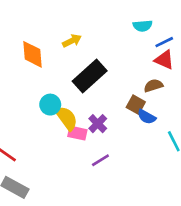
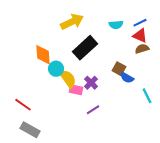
cyan semicircle: (143, 26) -> (116, 25), moved
yellow arrow: (72, 41) -> (72, 22), size x1.6
orange diamond: (33, 54) -> (43, 55), moved
brown semicircle: (153, 86) -> (142, 49), moved

